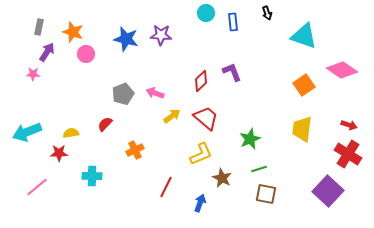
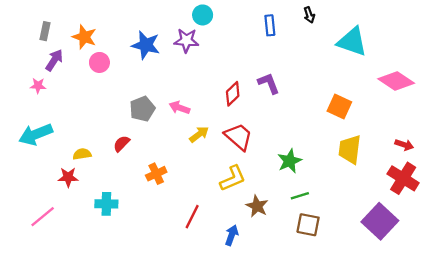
cyan circle: (206, 13) -> (203, 15), moved
orange square: (304, 85) -> (339, 106), moved, turned -30
cyan arrow: (27, 132) -> (36, 134), moved

